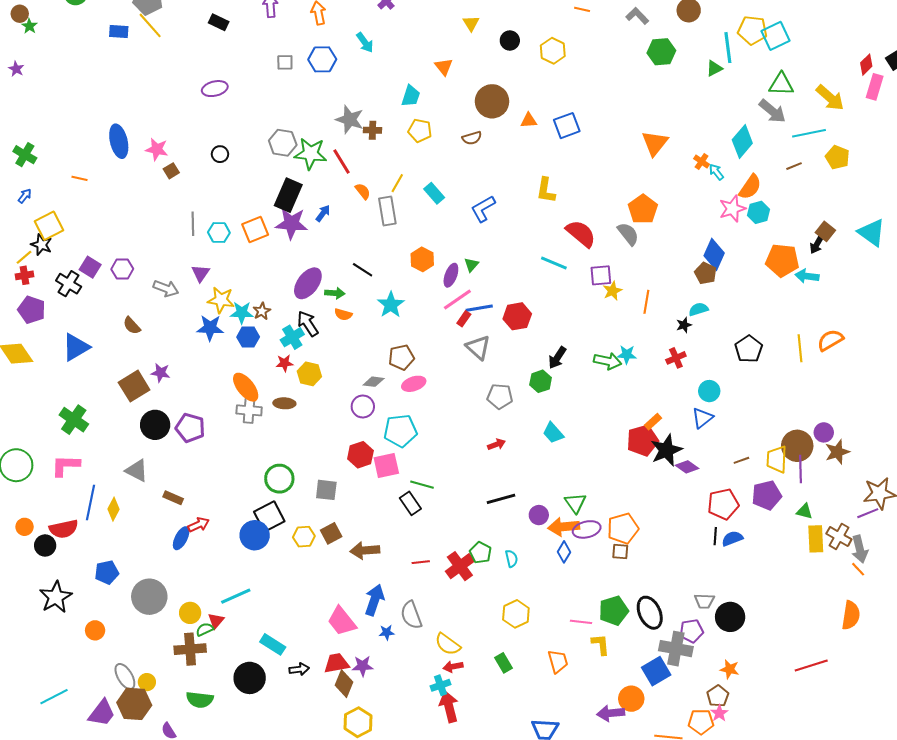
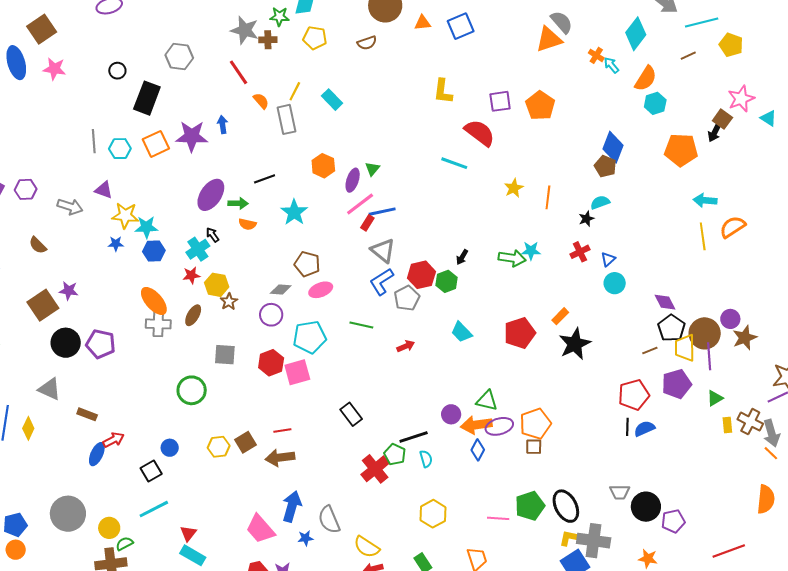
orange triangle: (655, 143) -> (549, 39), turned 36
green star: (311, 154) -> (279, 17), moved, size x0.6
brown square: (171, 171) -> (42, 29), moved, size x1.8
black rectangle: (288, 195) -> (147, 98), moved
blue L-shape: (483, 209) -> (382, 282), moved
pink star: (732, 209) -> (741, 99), moved
blue arrow: (323, 213) -> (222, 125), turned -42
cyan triangle: (872, 233) -> (768, 118), size x0.6
gray semicircle: (628, 234) -> (562, 22), moved
black line: (363, 270) -> (265, 179), turned -50
purple triangle: (201, 273) -> (104, 190), turned -42
purple square: (601, 275) -> (500, 101), moved
cyan arrow: (807, 276) -> (705, 200), moved
brown star: (262, 311) -> (229, 302), moved
red hexagon: (517, 316) -> (421, 275), moved
black arrow: (308, 324) -> (213, 235), size x0.6
blue star: (210, 328) -> (116, 244), size x0.6
black pentagon: (749, 349) -> (671, 328), moved
brown pentagon: (401, 357) -> (307, 264), turned 30
black arrow: (557, 358) -> (462, 257), size x0.7
gray pentagon: (500, 396) -> (407, 298), turned -30
brown ellipse: (284, 403) -> (193, 315), turned -60
blue triangle: (702, 418) -> (608, 259), moved, size x0.7
red pentagon: (642, 440) -> (520, 333), moved
purple diamond: (687, 467) -> (665, 302), moved, turned 30
green line: (422, 485) -> (361, 325), moved
gray square: (326, 490) -> (225, 355), moved
black line: (501, 499) -> (414, 437), moved
black rectangle: (410, 503) -> (351, 414), moved
green triangle: (575, 503) -> (487, 401), turned -40
green triangle: (804, 511) -> (715, 398), turned -42
black square: (269, 517) -> (151, 471), moved, size x0.7
blue circle: (255, 535) -> (170, 448), size x0.6
yellow rectangle: (816, 539) -> (727, 425), size x0.6
red line: (421, 562) -> (282, 431), moved
blue pentagon: (107, 572) -> (15, 525), moved
red triangle: (216, 621) -> (188, 533), moved
purple pentagon: (691, 631) -> (673, 521), moved
yellow L-shape: (601, 644) -> (570, 538), moved, turned -70

